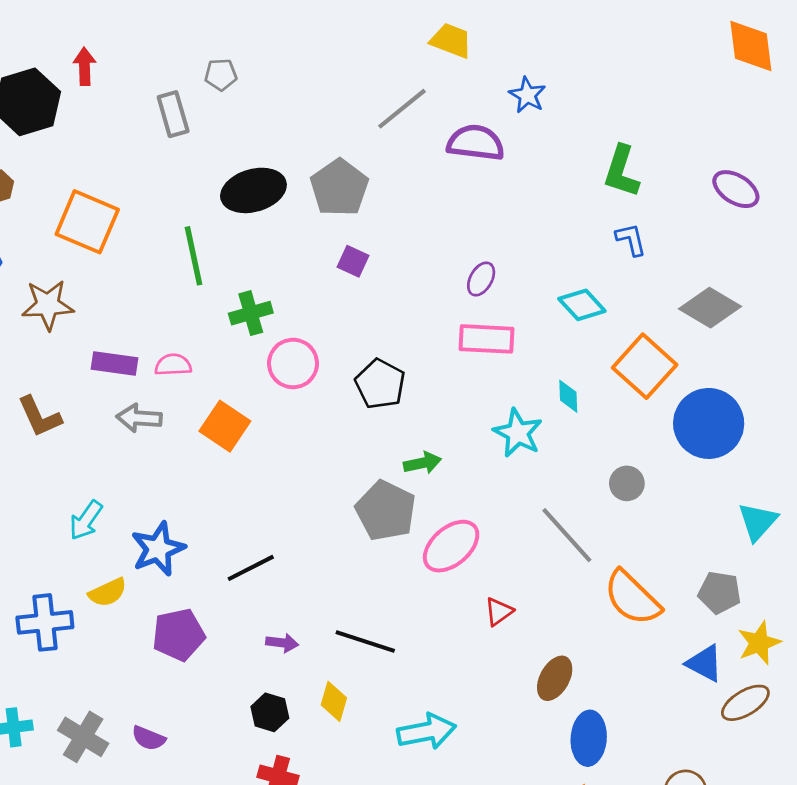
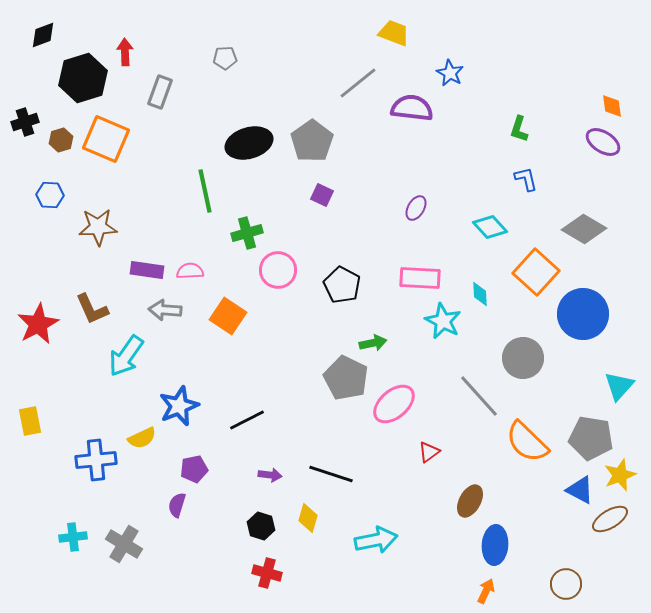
orange diamond: (751, 46) -> (612, 106), moved, size x0.6
gray rectangle: (173, 114) -> (160, 92), moved, turned 36
green L-shape: (621, 171) -> (519, 129), size x0.7
orange square: (87, 222) -> (106, 139), moved
pink rectangle: (487, 339) -> (420, 278), moved
gray circle: (627, 483) -> (523, 358), size x1.6
cyan arrow: (86, 520) -> (126, 356), moved, size x1.4
gray pentagon: (720, 592) -> (591, 438), size x1.4
purple pentagon: (179, 635) -> (194, 469), size x0.7
purple semicircle: (149, 738) -> (177, 505), moved, turned 85

